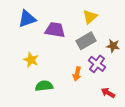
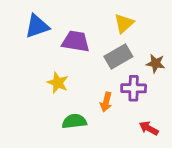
yellow star: (31, 60) -> (58, 83), moved
purple cross: (97, 64) -> (134, 88), turned -36
green semicircle: (44, 86) -> (74, 121), moved

